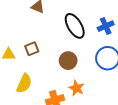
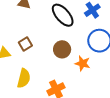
orange star: (77, 88) -> (83, 63), moved

